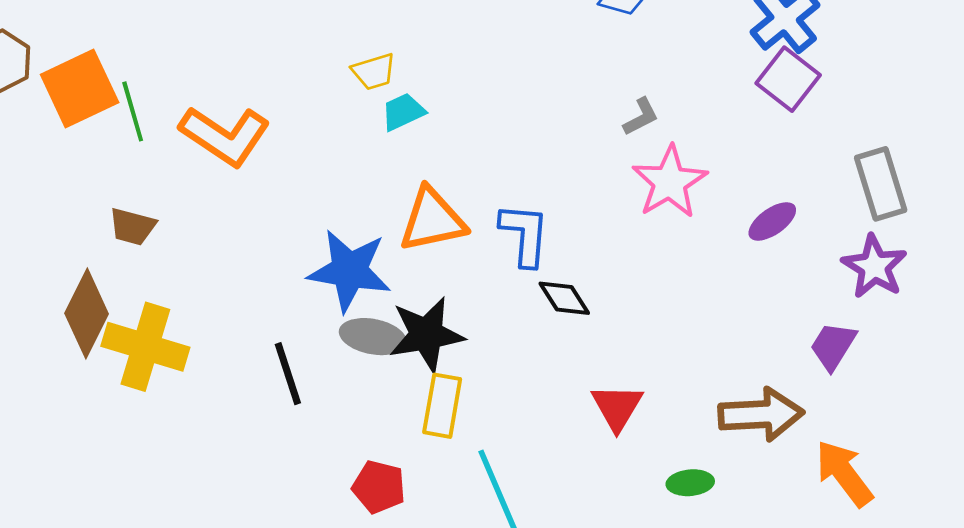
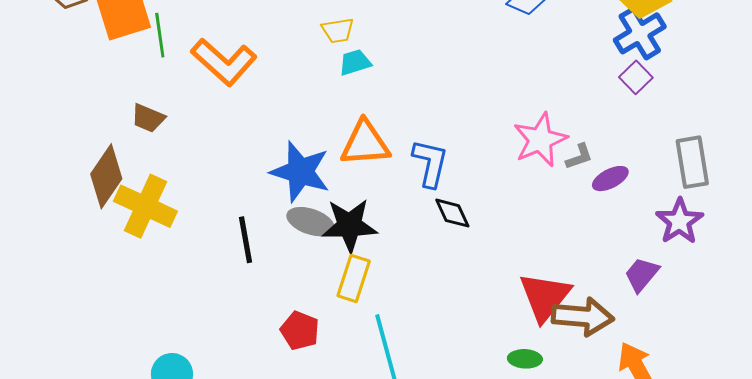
purple square: (788, 79) -> (636, 77), size x0.7
gray L-shape: (641, 117) -> (579, 157), moved
red triangle: (617, 407) -> (545, 297), moved, size x1.4

